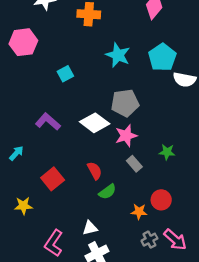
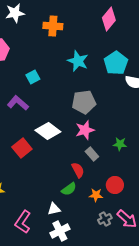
purple L-shape: (48, 122) -> (18, 103), moved
white diamond: (95, 123) -> (48, 131), moved
red semicircle: (95, 171) -> (78, 170), moved
red square: (53, 179) -> (22, 148), moved
green semicircle: (107, 192) -> (69, 189), moved

